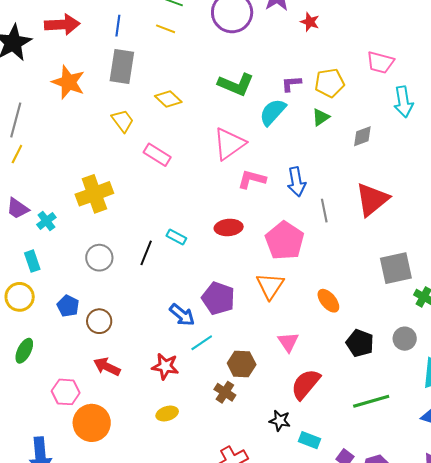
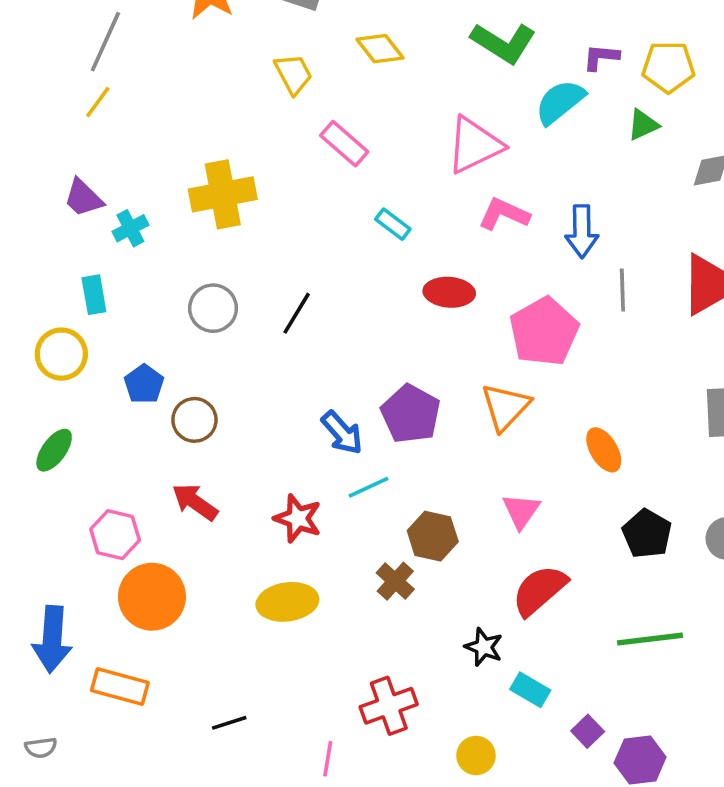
cyan rectangle: (176, 237) -> (393, 224), moved
yellow ellipse: (167, 414) -> (287, 602), size x1.5

